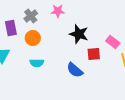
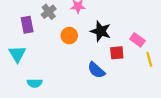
orange circle: (33, 38) -> (69, 36), moved
cyan semicircle: (37, 63) -> (35, 83), moved

